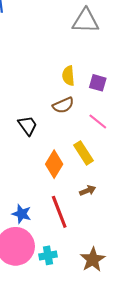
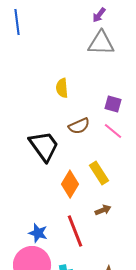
yellow semicircle: (68, 76) -> (62, 88), moved
pink line: (98, 121) -> (113, 131), moved
black trapezoid: (28, 125) -> (44, 146), size x1.6

